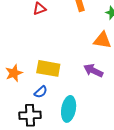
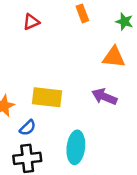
blue semicircle: (41, 92) -> (28, 128), moved

